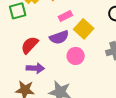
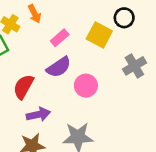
yellow square: (84, 29) -> (99, 35), moved

